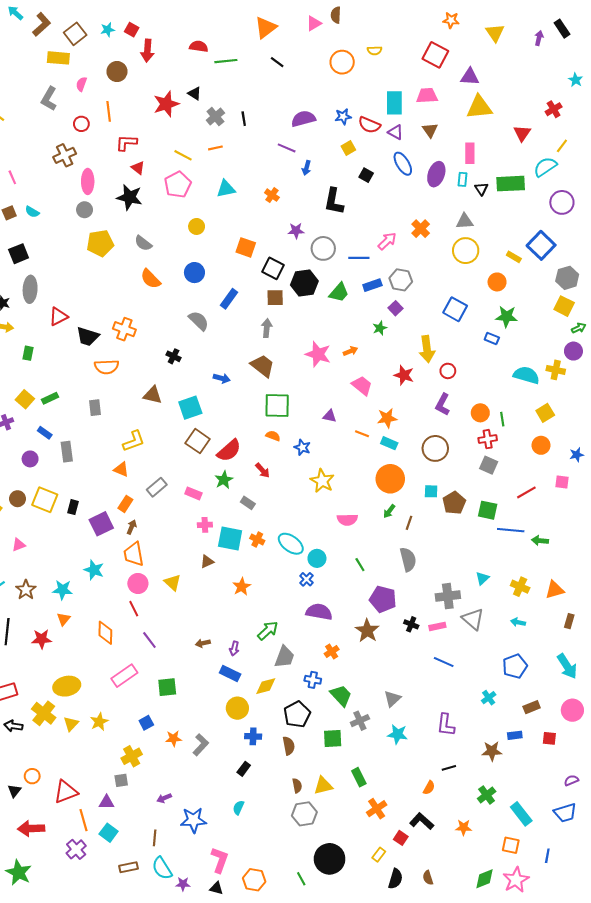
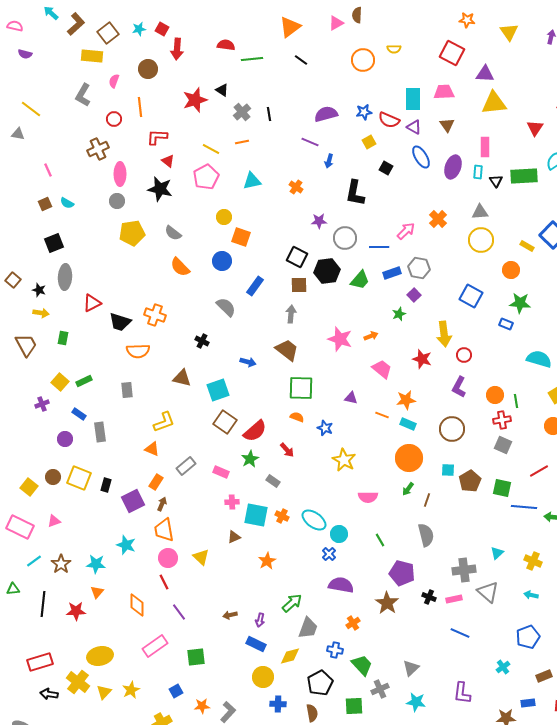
orange square: (246, 247) -> (241, 237), moved

